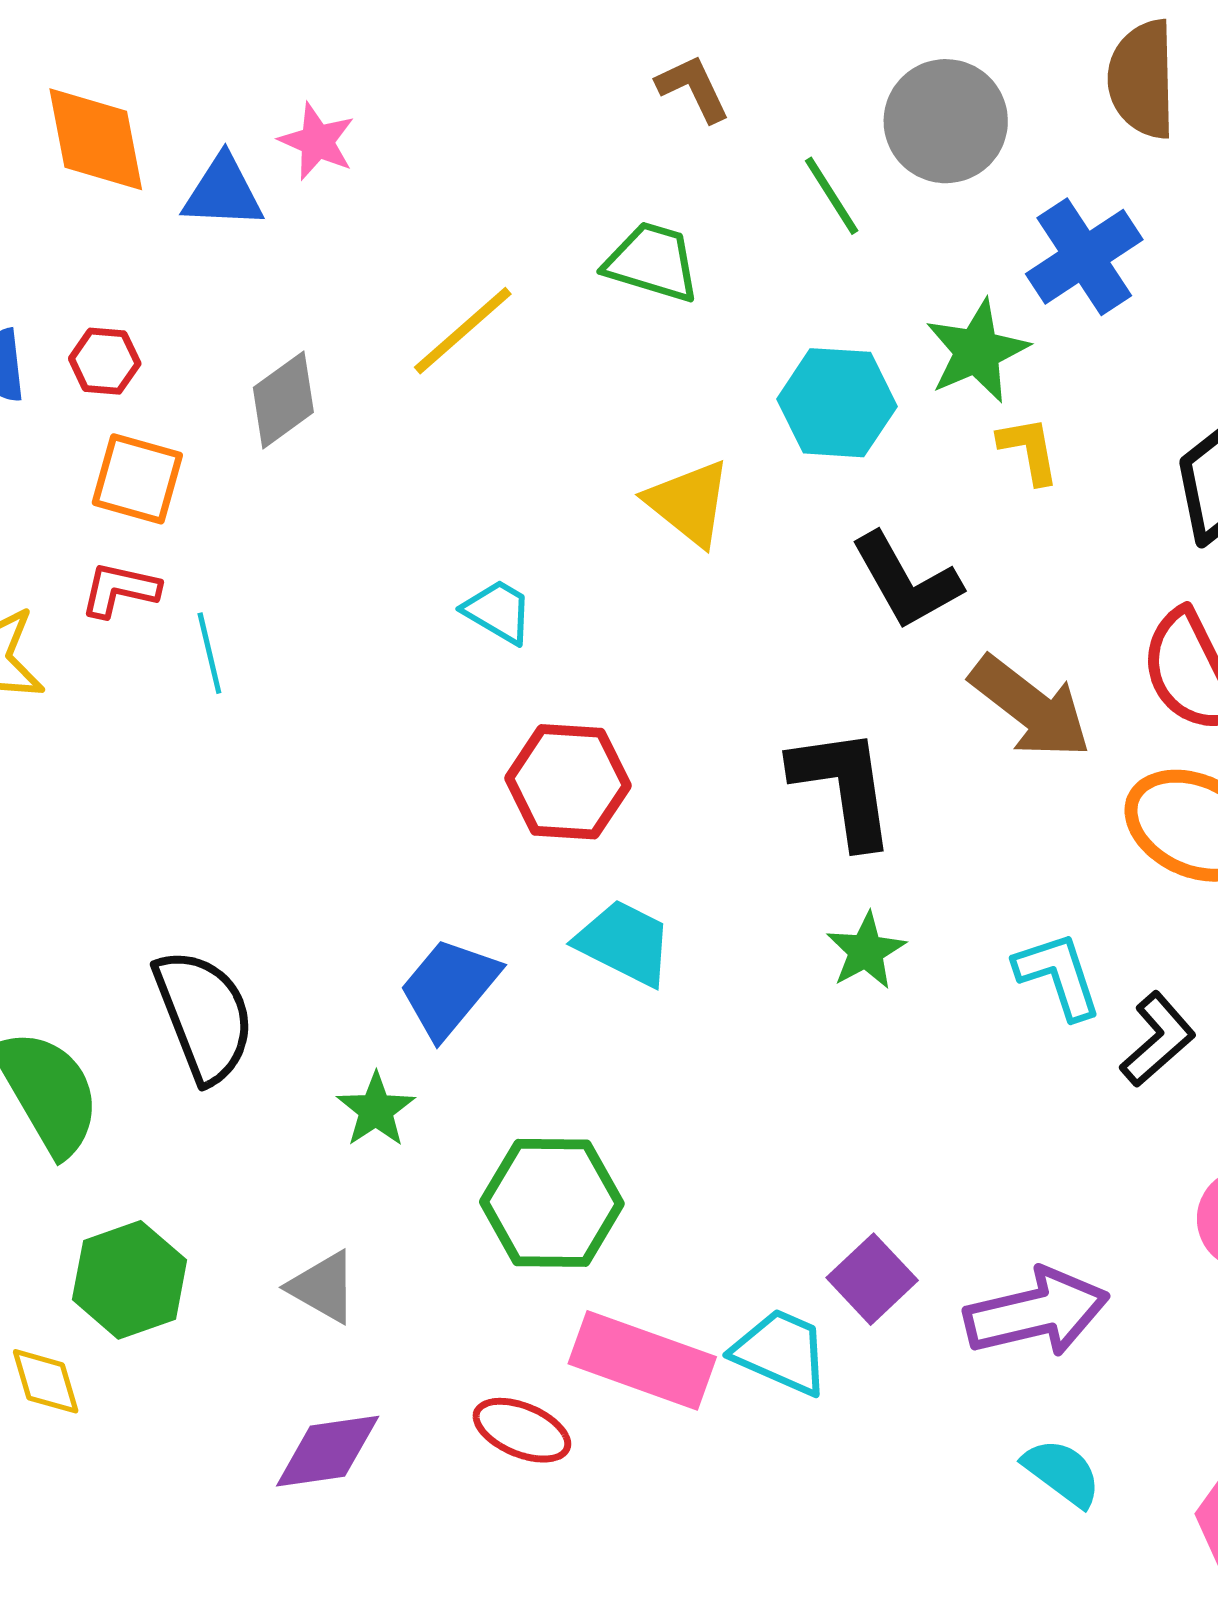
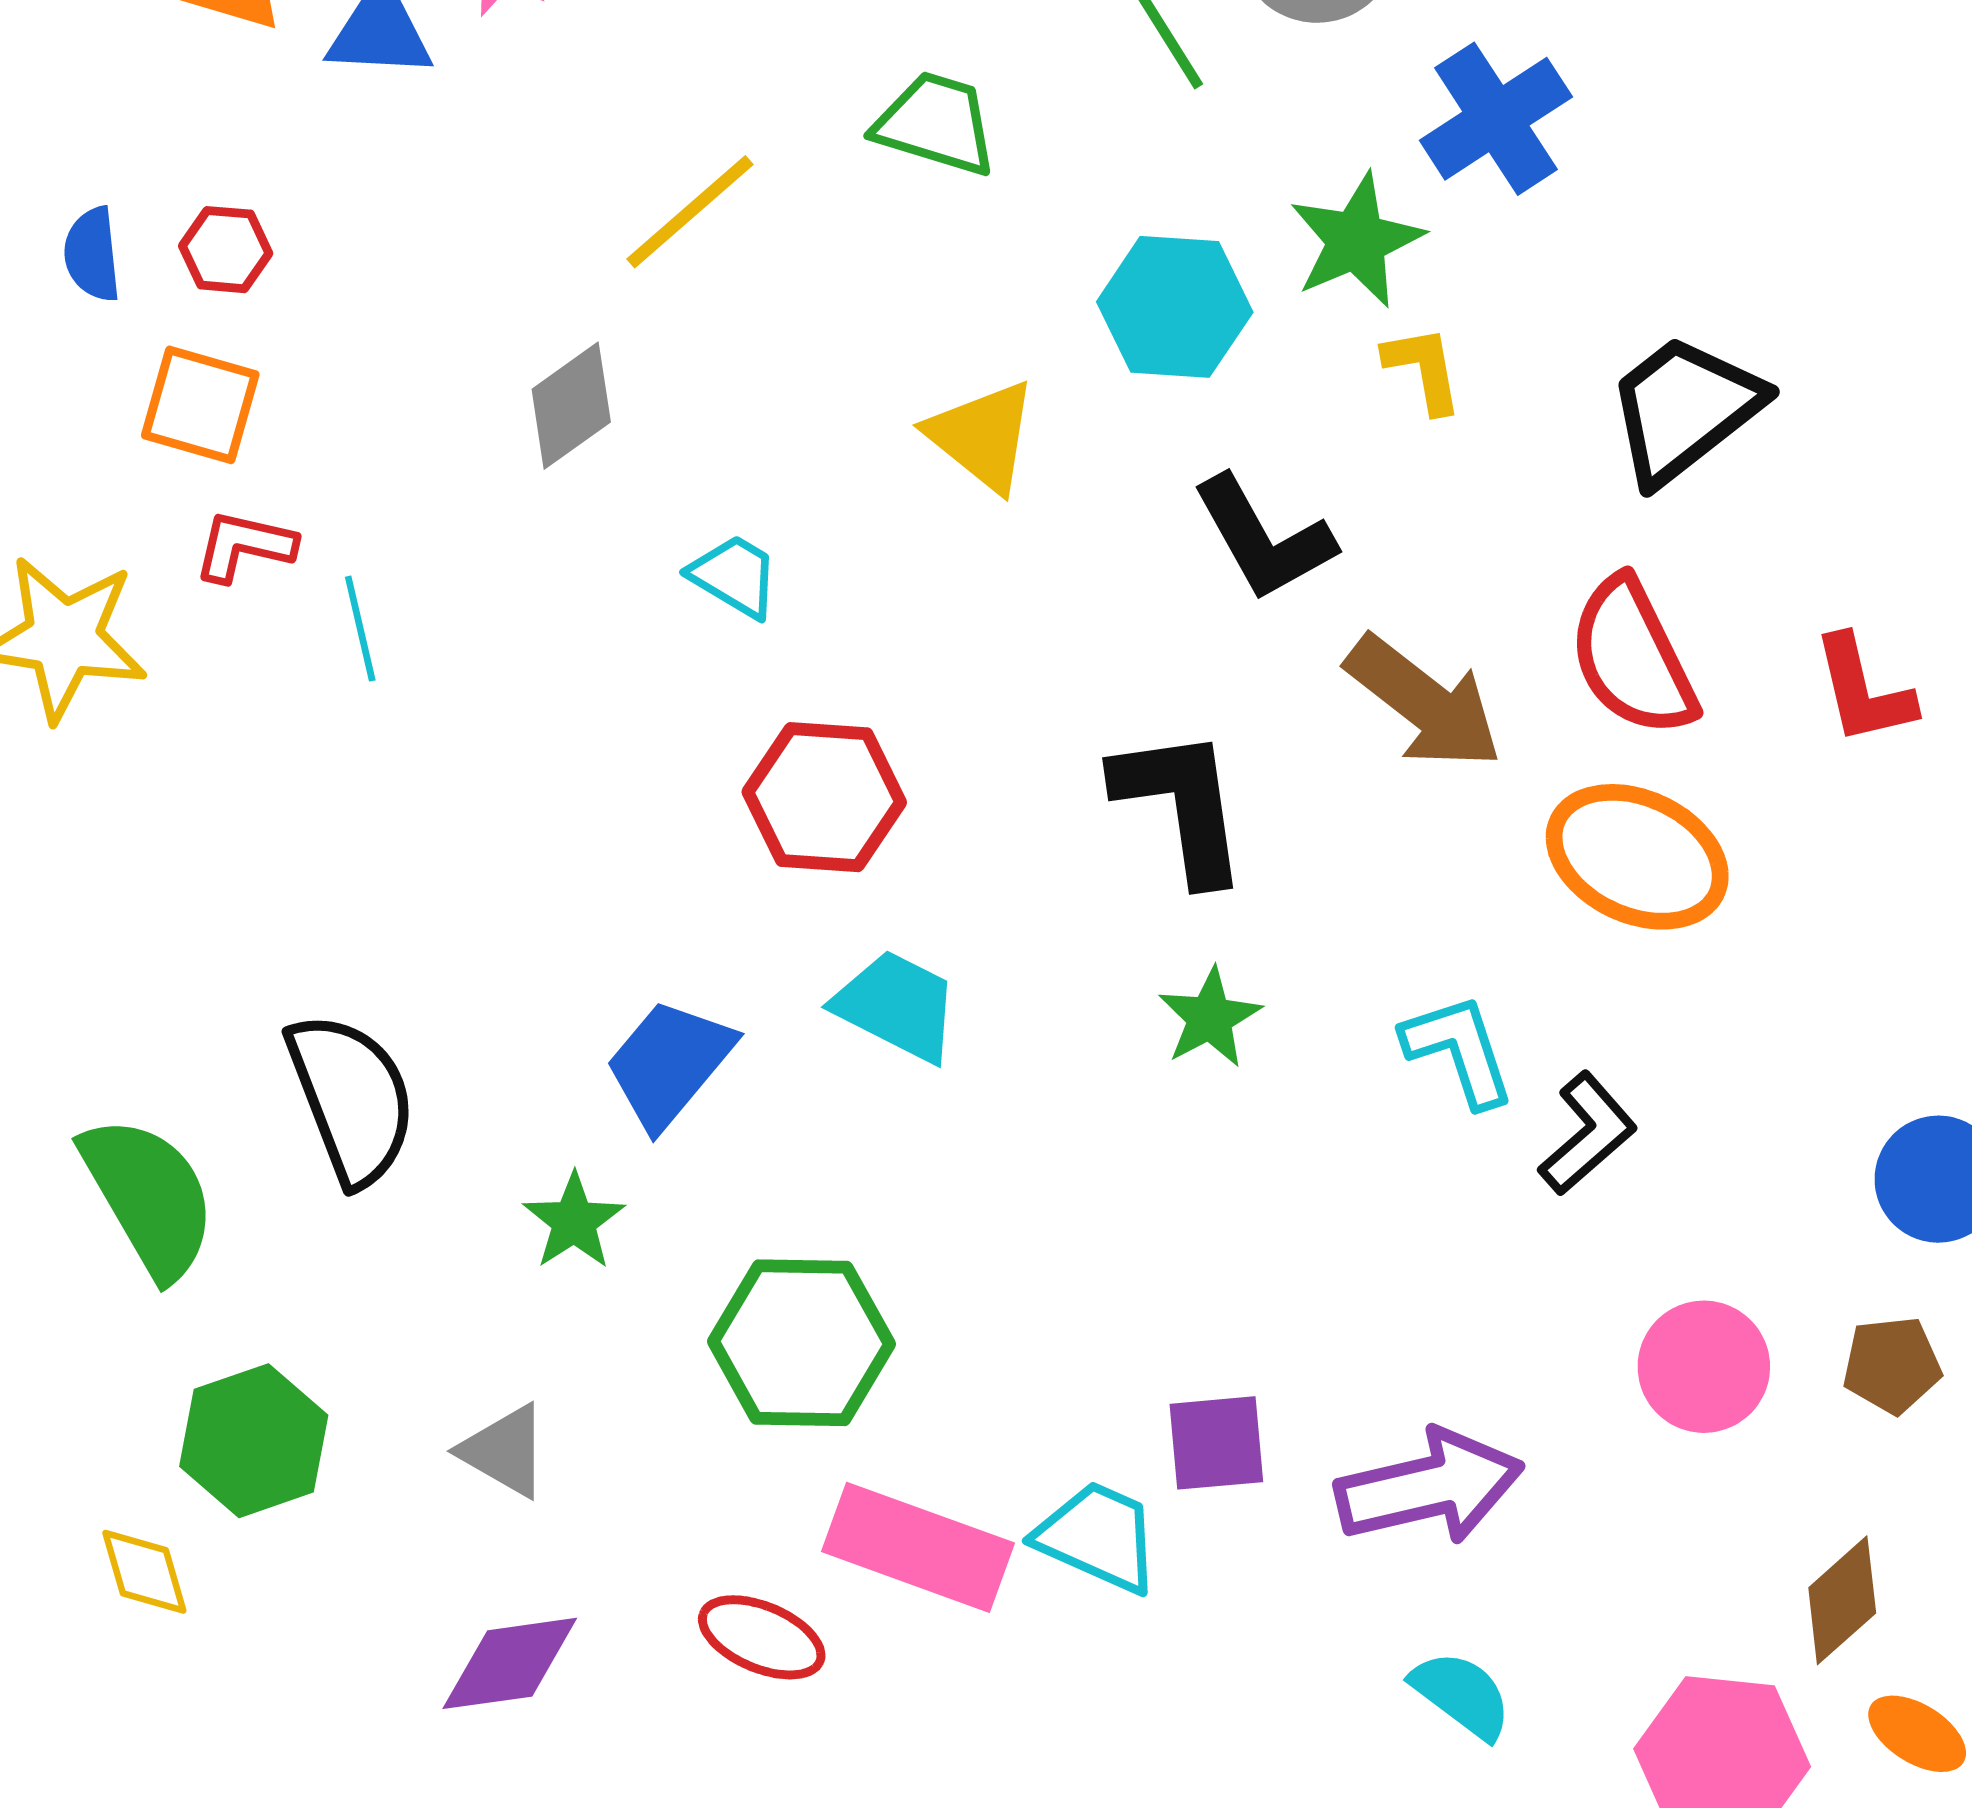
gray diamond: (283, 400) -> (571, 406), moved
orange square: (137, 479) -> (200, 405), moved
purple square: (872, 1279) -> (1216, 1443), turned 38

